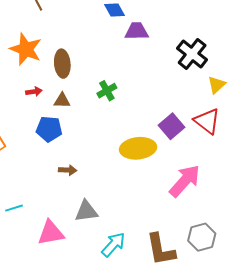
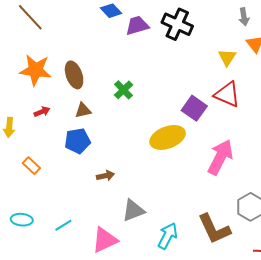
black cross: (192, 54) -> (177, 24), moved
red arrow: (34, 92) -> (42, 112), moved

